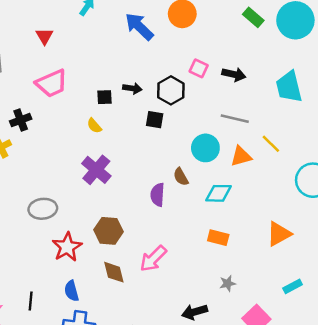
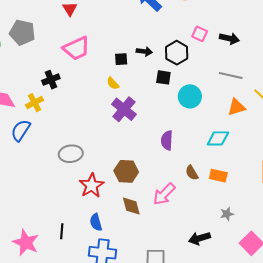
cyan circle: (205, 148) -> (190, 96), moved
purple cross: (96, 170) -> (124, 109), moved
brown semicircle: (181, 177) -> (192, 173), moved

